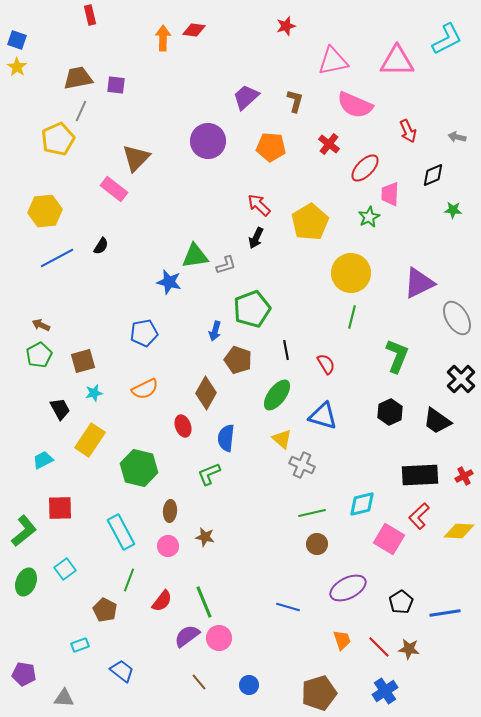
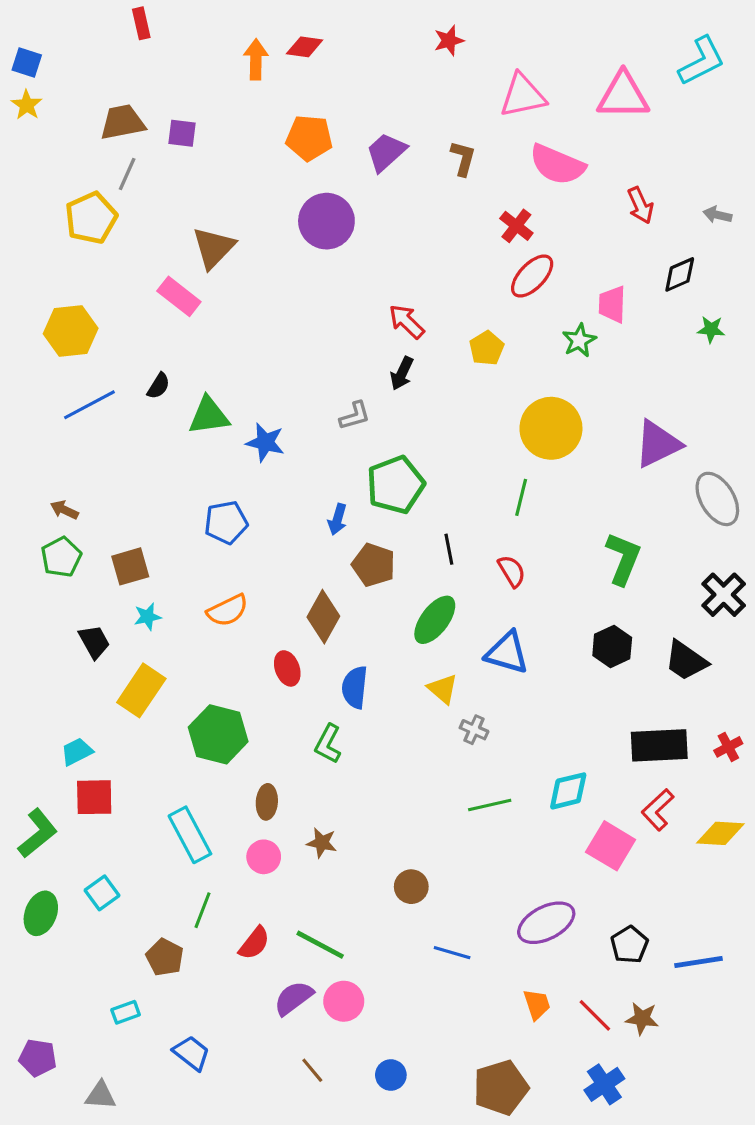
orange pentagon: (271, 147) -> (309, 138), moved
red ellipse: (365, 168) -> (532, 276), moved
yellow pentagon: (310, 222) -> (487, 348), size x0.6
green triangle: (195, 256) -> (209, 416), moved
green line: (352, 317) -> (521, 497), moved
cyan trapezoid: (43, 460) -> (77, 752), moved
gray cross: (302, 465) -> (474, 730), size x0.7
green L-shape: (209, 474) -> (328, 744), turned -40
brown circle: (317, 544) -> (411, 887), moved
green line: (204, 602) -> (320, 945), turned -40

